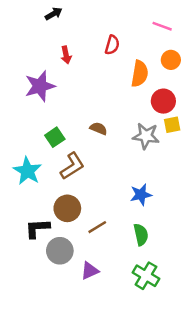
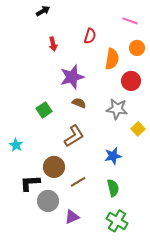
purple star: (40, 86) -> (72, 77), moved
yellow square: (172, 125) -> (138, 129), moved, turned -32
brown L-shape: (72, 166) -> (74, 136), moved
cyan star: (27, 171) -> (16, 145), moved, size x0.6

